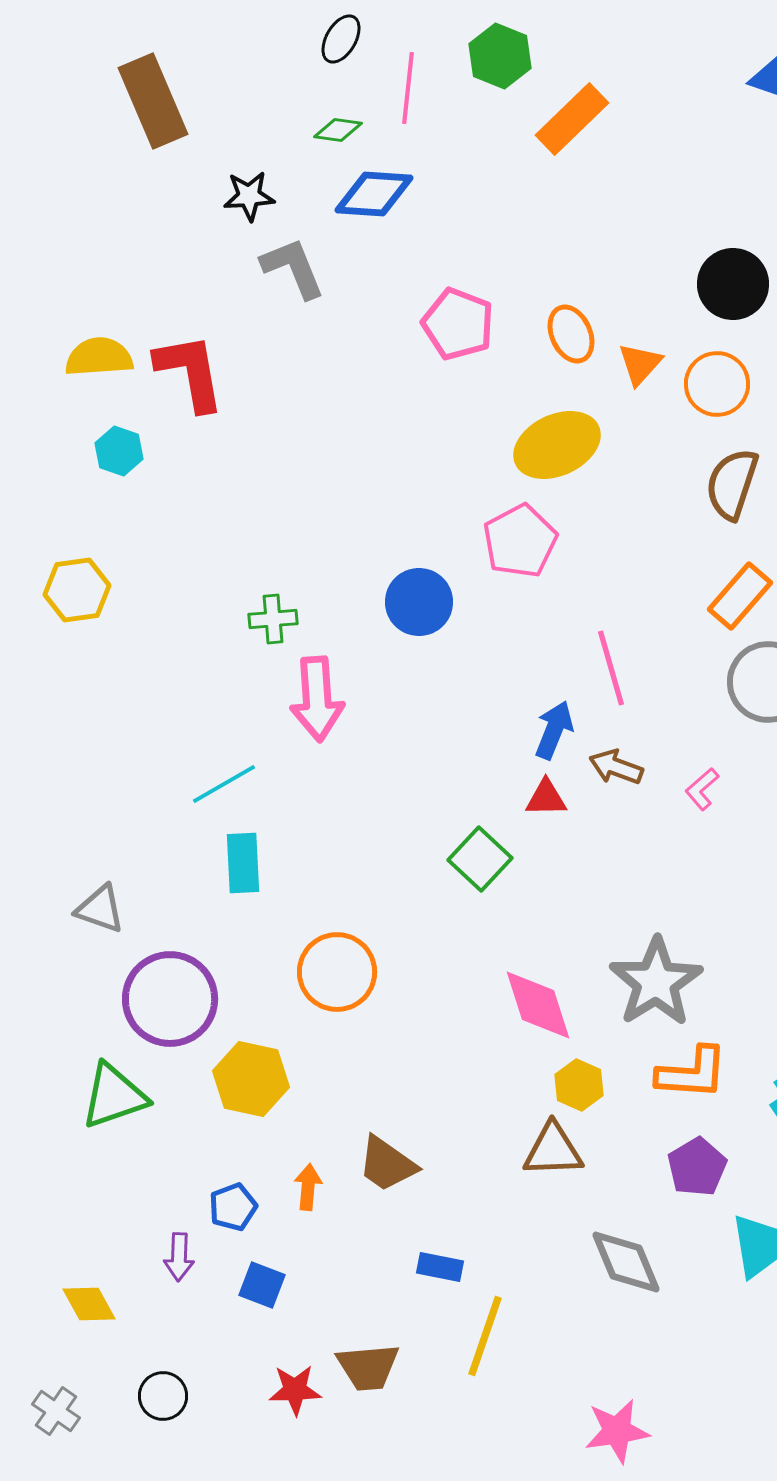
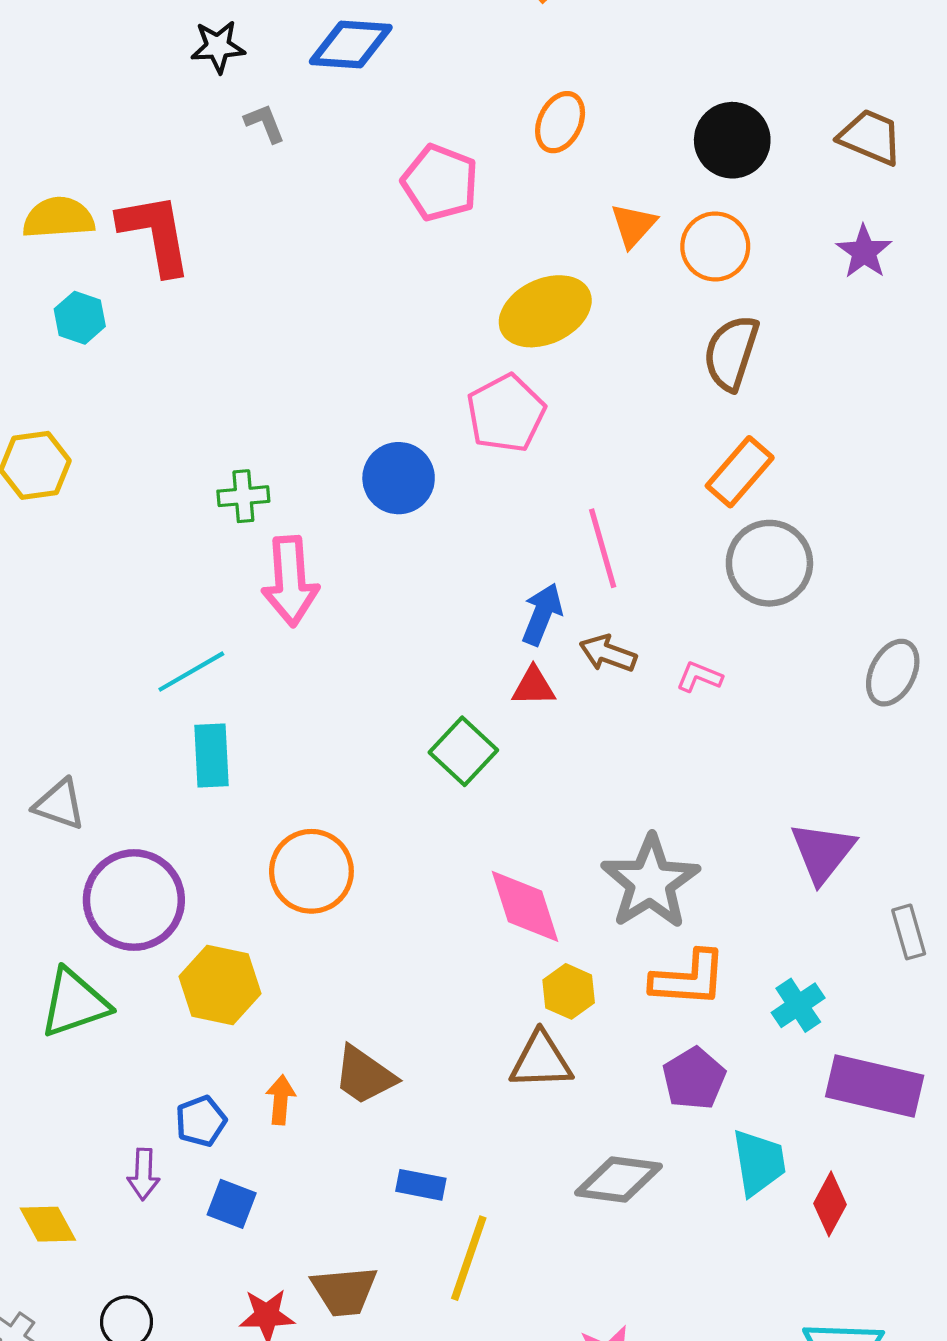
gray L-shape: (293, 268) -> (265, 123), size x0.6
orange ellipse: (571, 334) -> (560, 122), moved, turned 50
pink L-shape: (702, 789) -> (699, 677), turned 63
gray diamond: (626, 1262) -> (619, 1180), turned -60

